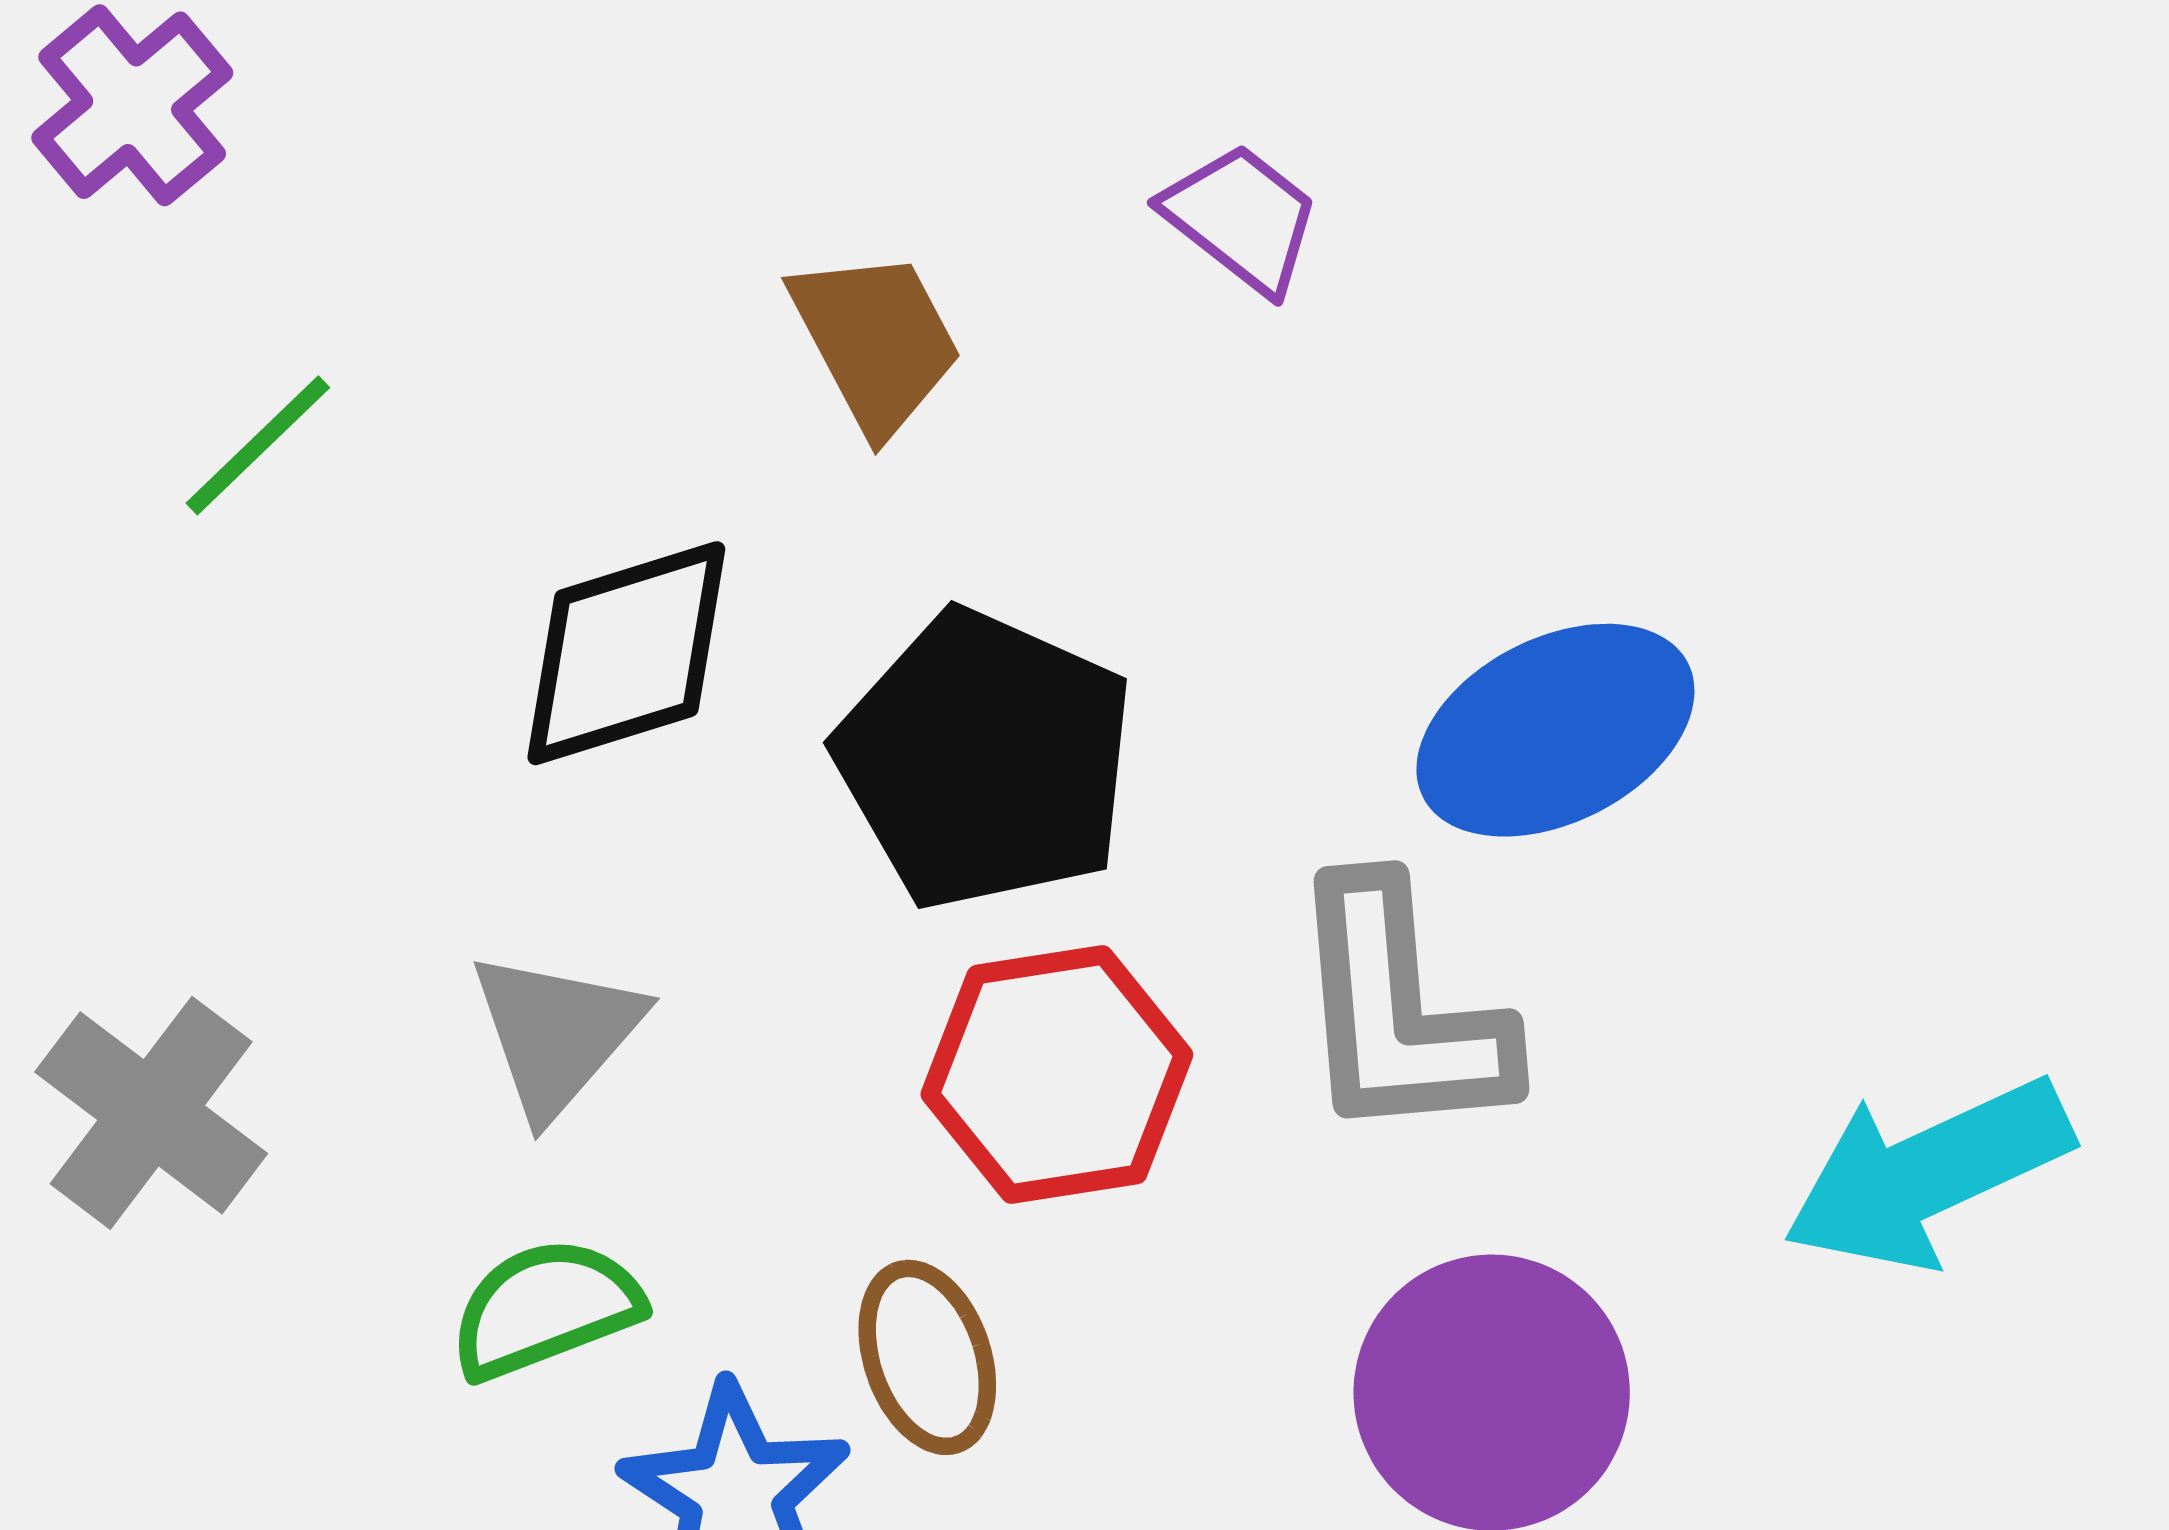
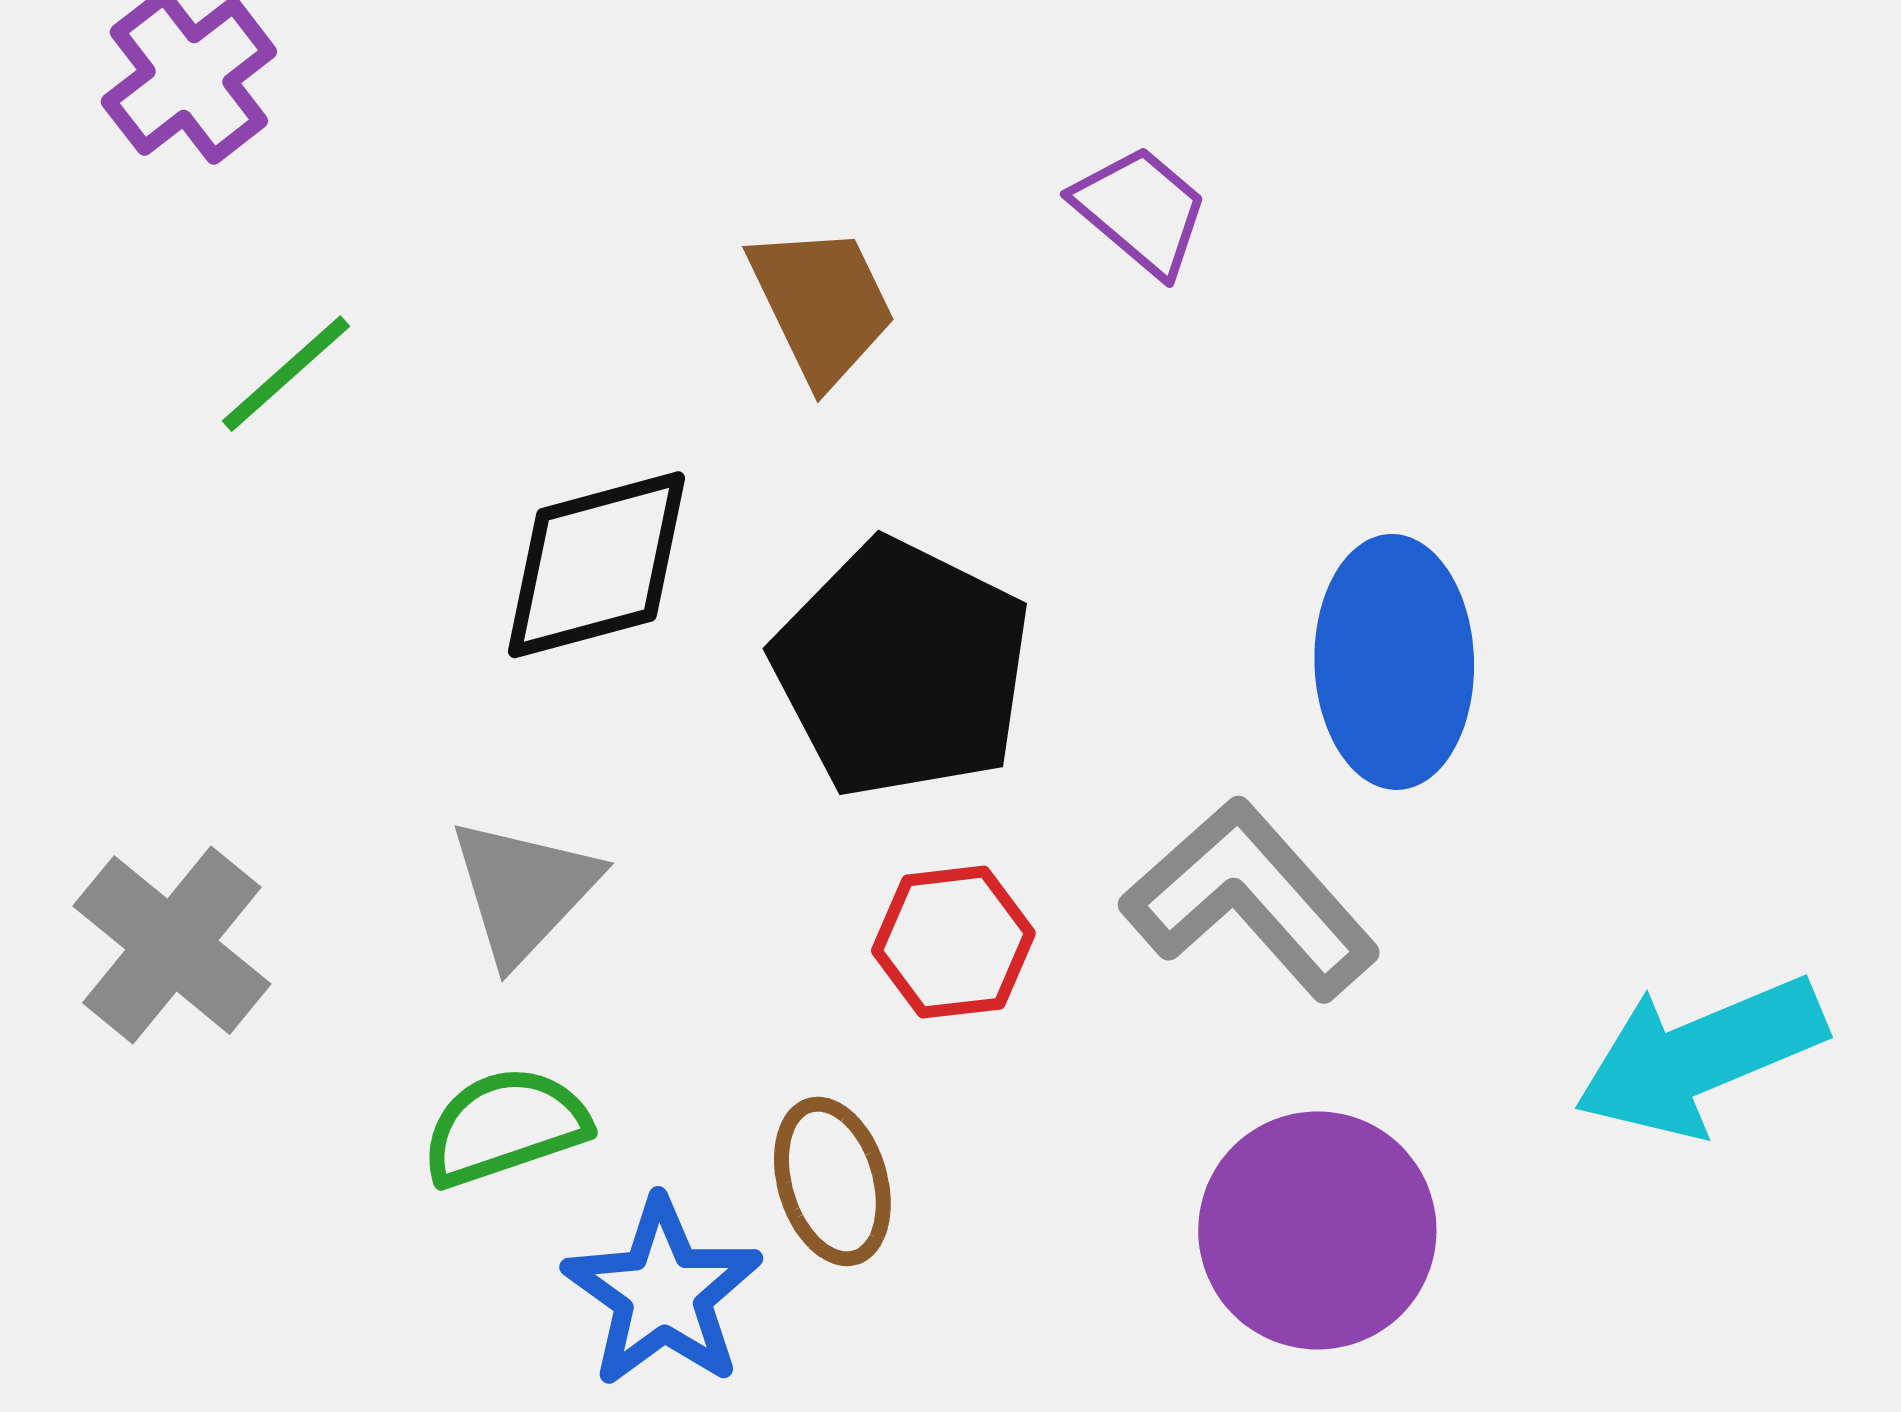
blue ellipse: (1555, 730) -> (1394, 662), turned -67
gray L-shape: (1399, 1011) -> (1250, 899), turned 141
red hexagon: (1057, 1074) -> (953, 942), size x0.7

